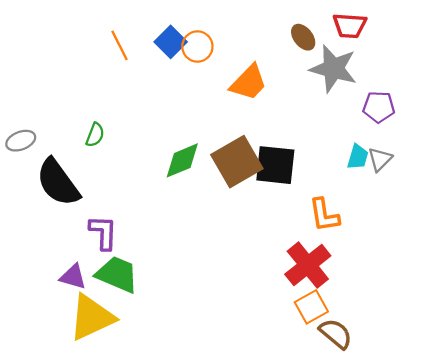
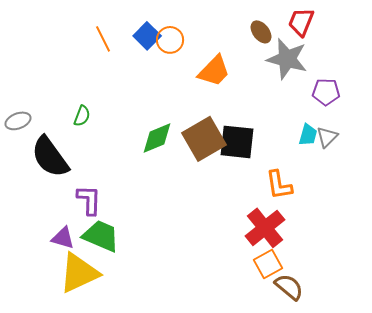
red trapezoid: (350, 26) -> (301, 22), turned 108

